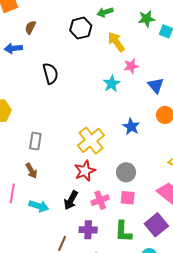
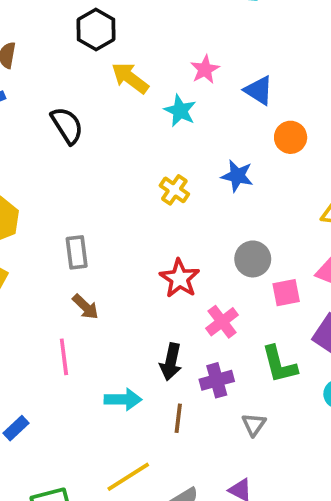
yellow arrow: (116, 42) -> (130, 78), moved
yellow cross: (91, 140) -> (174, 190), moved, size x0.6
pink square: (128, 198) -> (286, 293), moved
black arrow: (71, 200) -> (171, 362), moved
cyan arrow: (39, 206) -> (123, 399), moved

